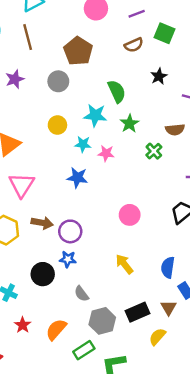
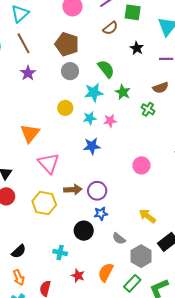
purple star: (15, 79) -> (28, 73), moved
gray circle: (58, 81) -> (70, 71), moved
yellow arrow: (124, 264) -> (147, 216), moved

